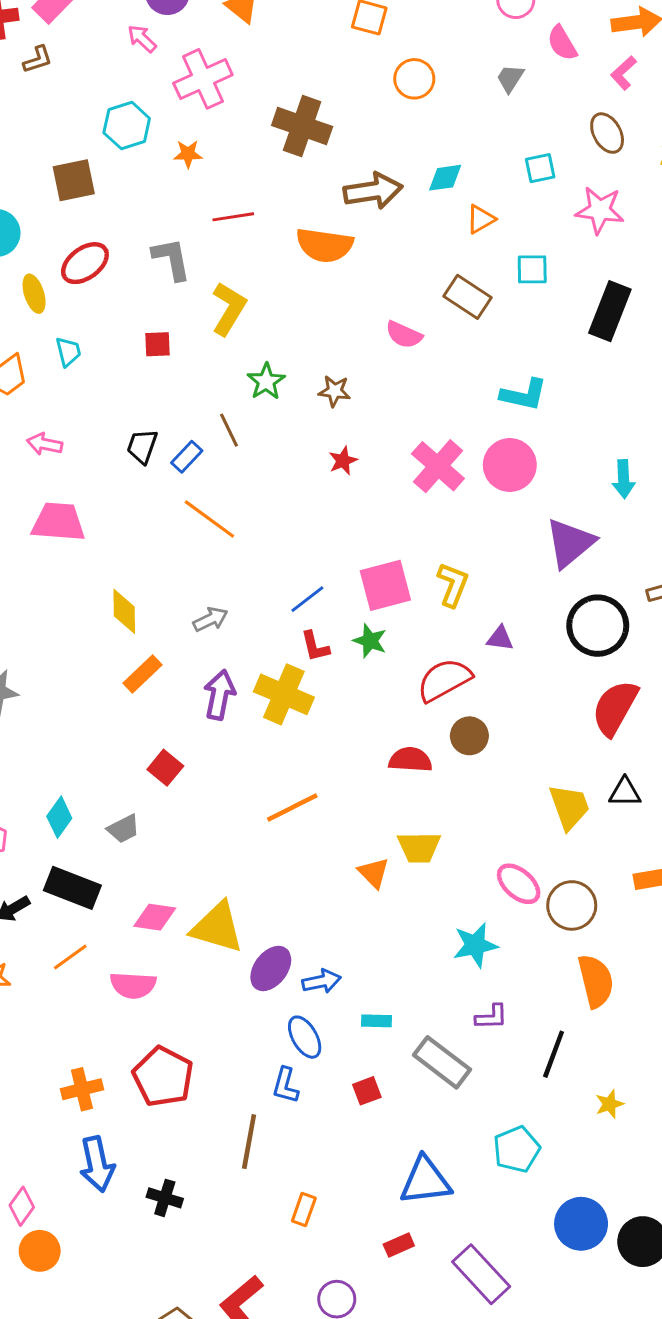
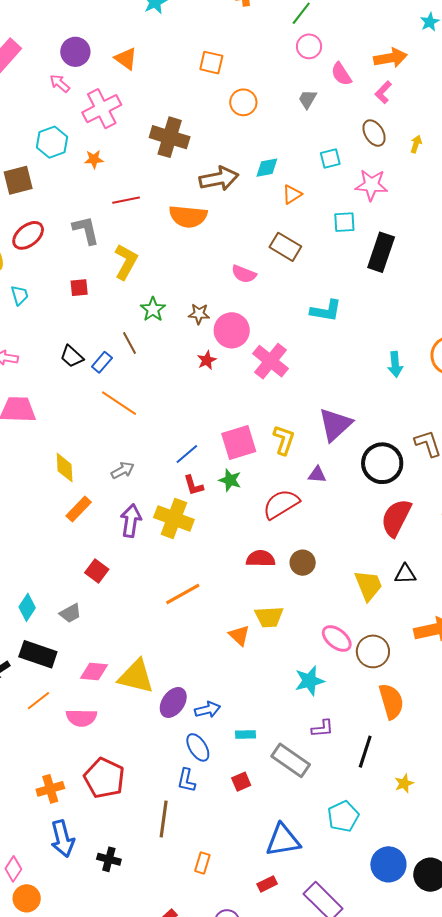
cyan square: (532, 269) -> (344, 222), moved
black trapezoid: (142, 446) -> (72, 356), turned -65
pink circle: (510, 465) -> (232, 330), moved
purple triangle: (570, 543) -> (335, 425), moved
brown circle: (469, 736) -> (303, 563), moved

